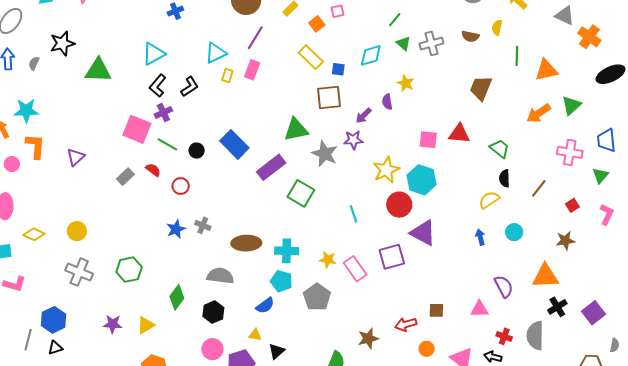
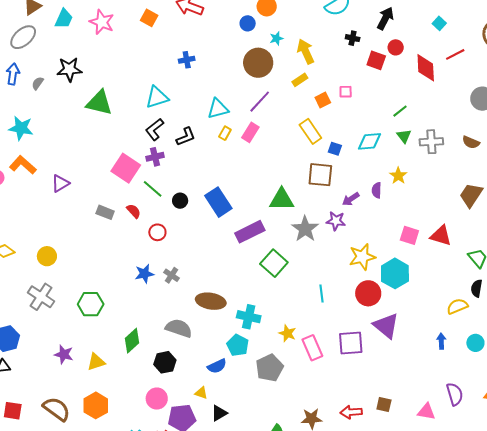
orange L-shape: (35, 146) -> (23, 165), turned -64
gray rectangle: (125, 177) -> (105, 212), turned 54

